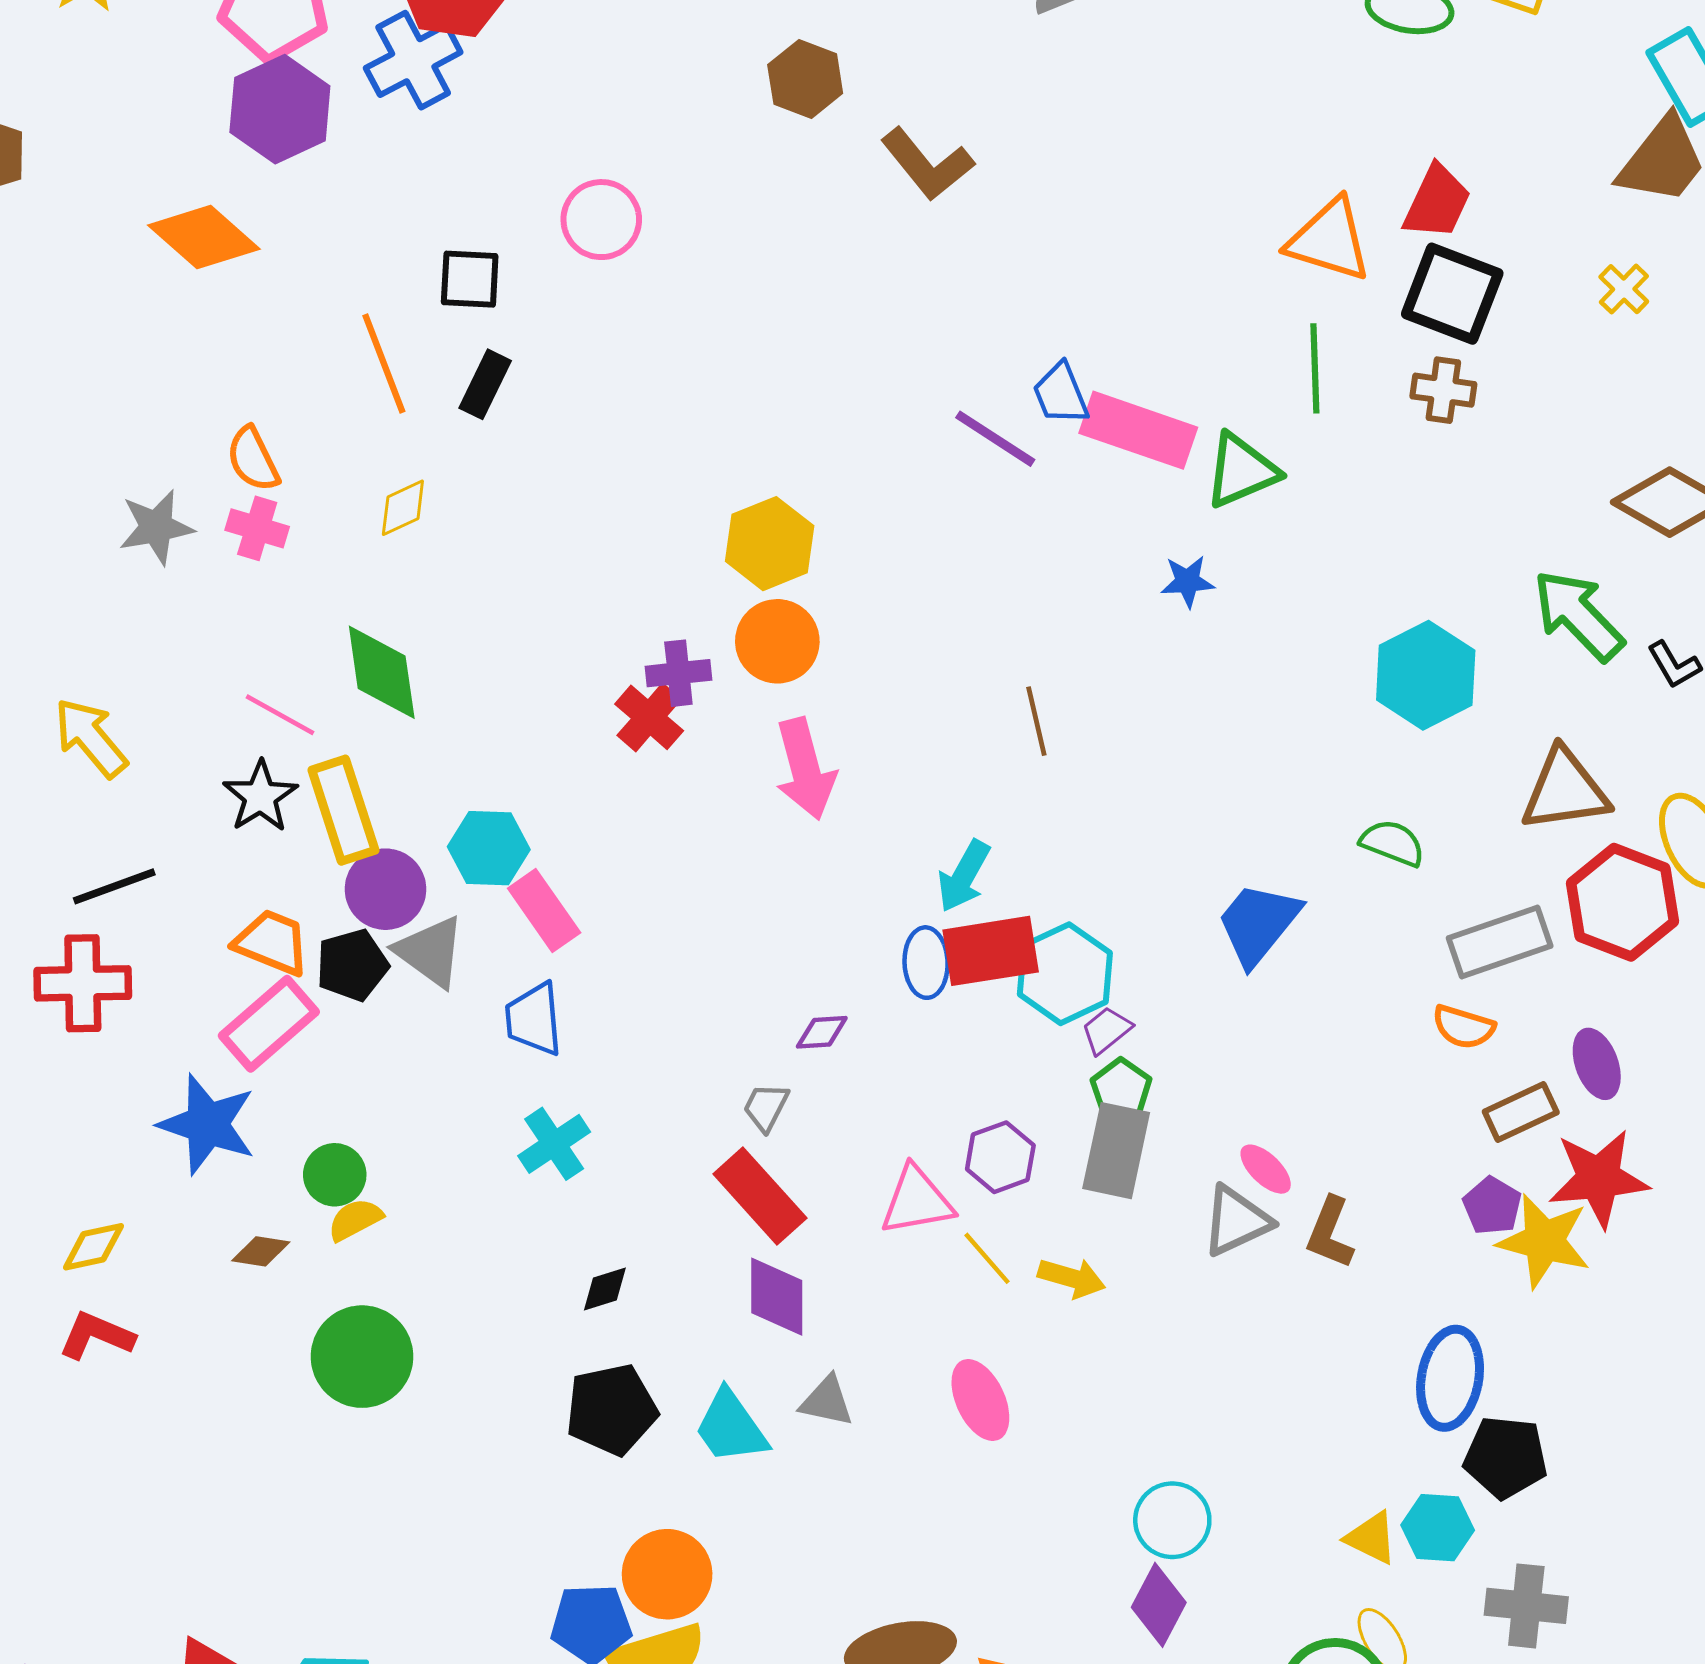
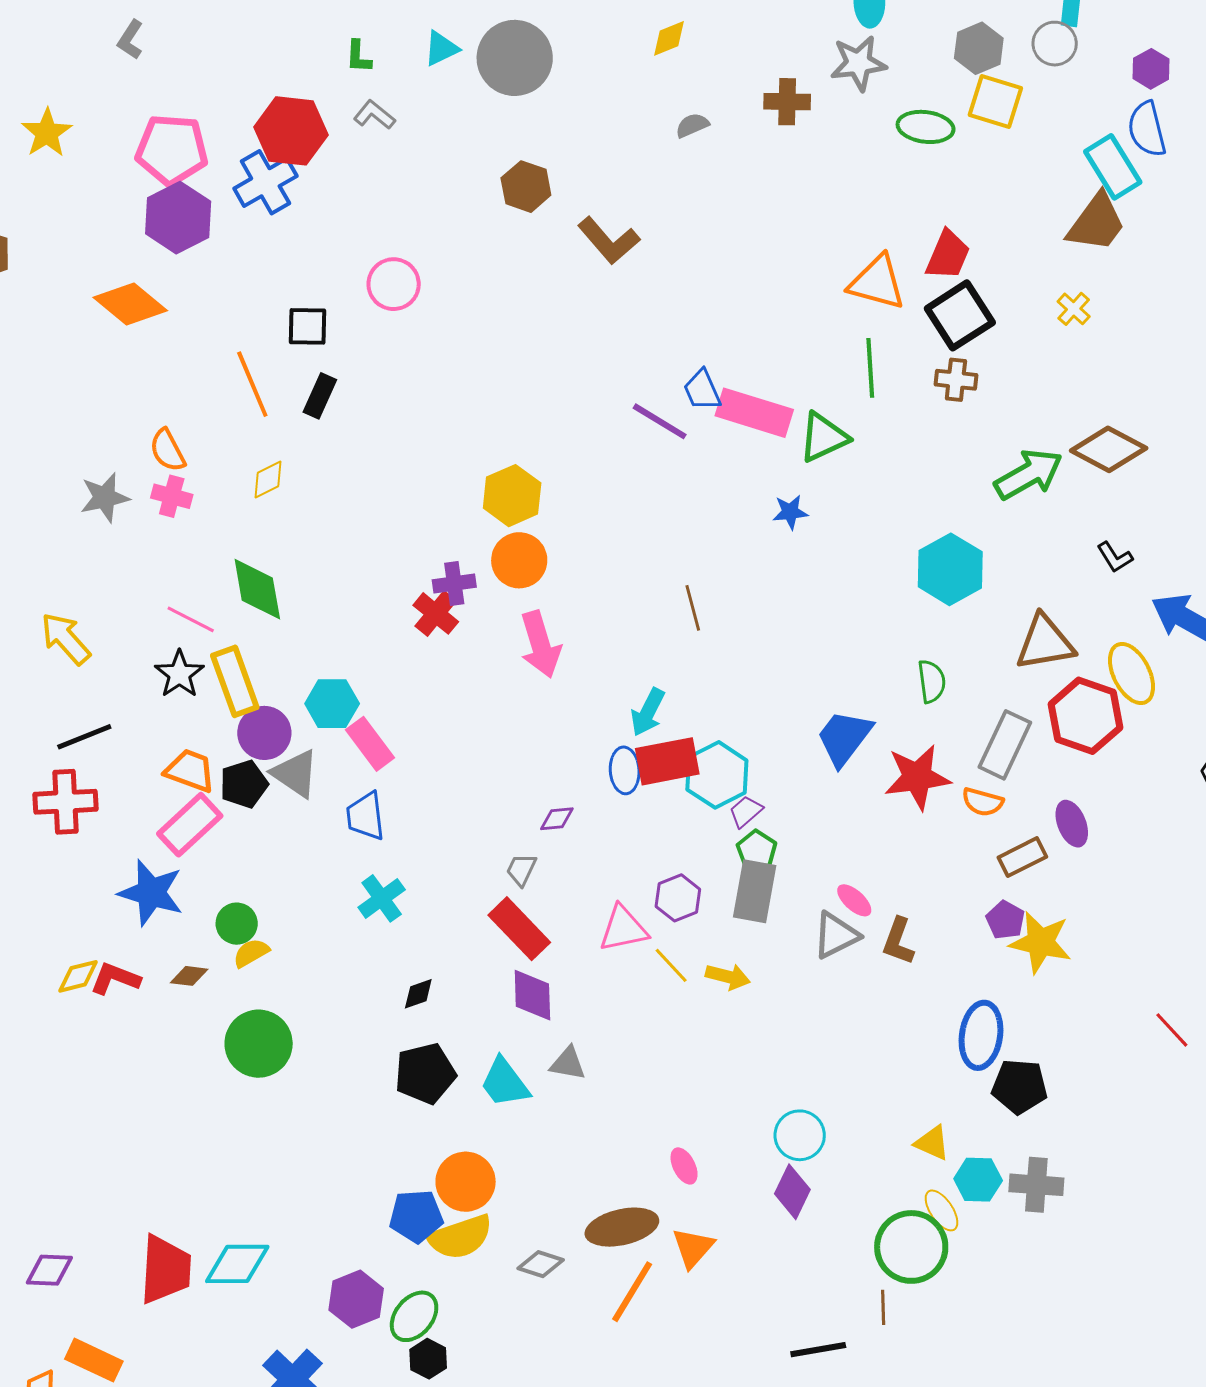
black square: (1452, 294) -> (960, 315), turned 38
green arrow: (1578, 615) -> (1029, 474), moved, turned 106
green semicircle: (1392, 843) -> (932, 681), turned 63
gray rectangle: (1500, 942) -> (1005, 745), turned -44
red star: (1599, 1178) -> (917, 777), moved
red L-shape: (97, 1336) -> (115, 979), moved
pink ellipse: (980, 1400) -> (684, 1166), moved, size x0.7
cyan hexagon: (1438, 1528) -> (978, 1180), moved

